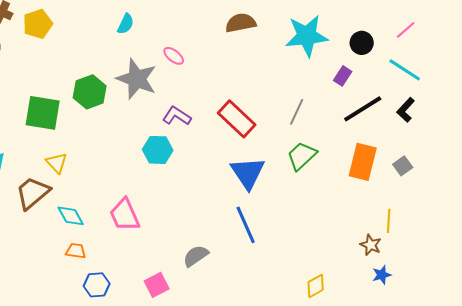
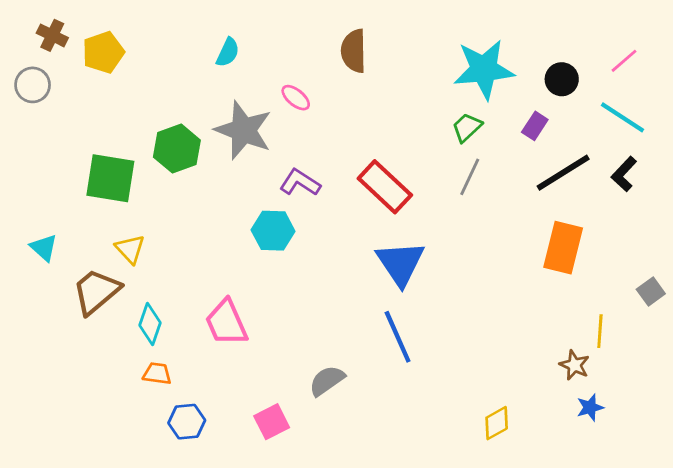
brown semicircle: (241, 23) -> (354, 51), moved, turned -80
green trapezoid: (302, 156) -> (467, 127), moved, size x0.7
gray square: (403, 166) -> (651, 291), moved
cyan diamond: (71, 216) -> (150, 324), turned 48

